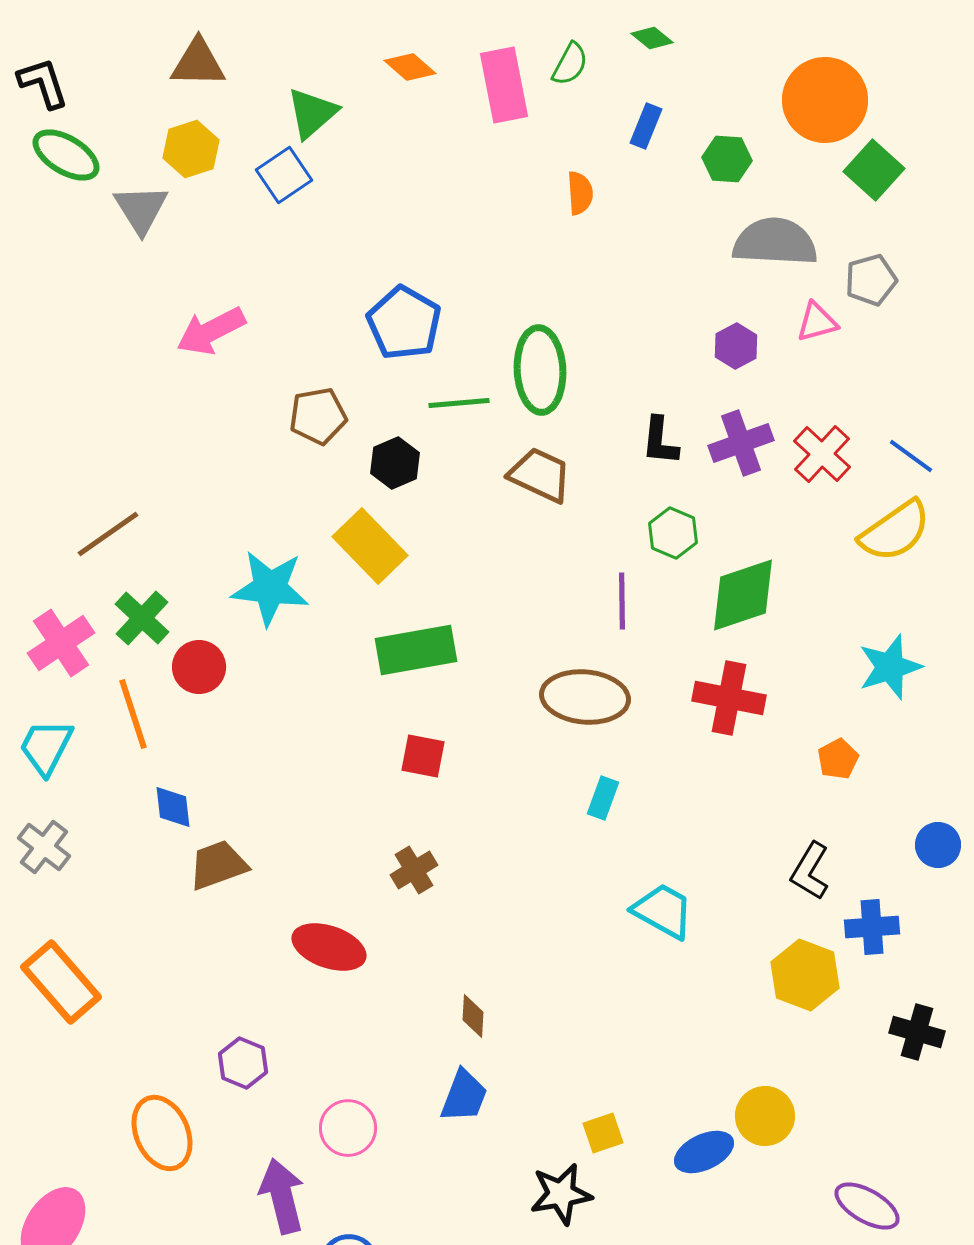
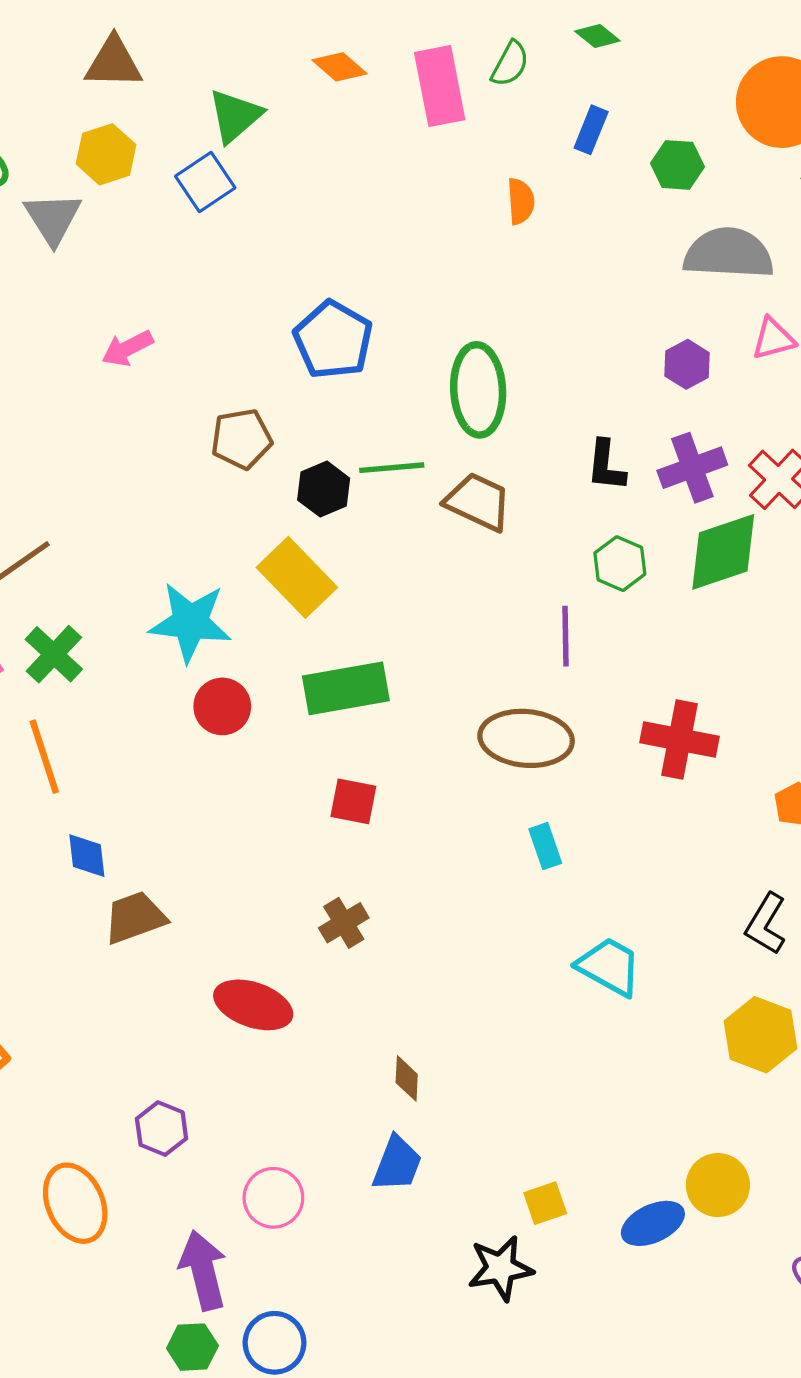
pink arrow: (211, 331) -> (127, 348), size x0.7
green line: (459, 403) -> (392, 468), moved
green diamond: (743, 595) -> (723, 552), moved
red circle: (199, 667) -> (222, 706), moved
cyan rectangle: (603, 798) -> (545, 846), turned -39

